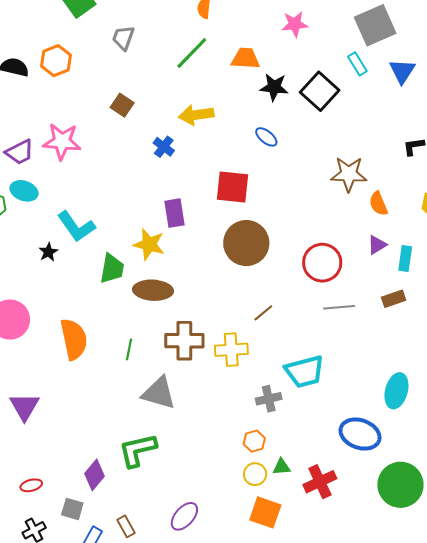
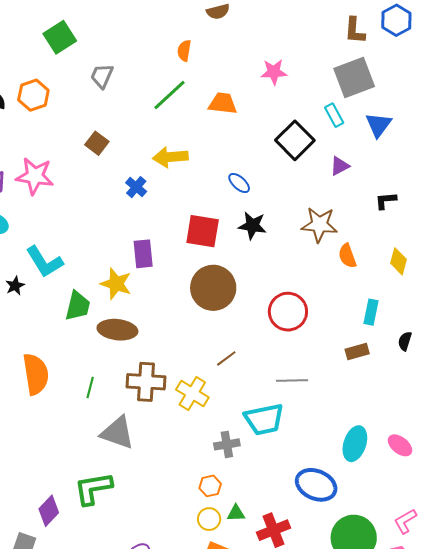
black star: (274, 87) -> (252, 226), moved
purple triangle: (377, 245) -> (340, 166), moved
gray line: (339, 307) -> (292, 381), moved
yellow cross: (231, 350) -> (192, 393), turned 32

